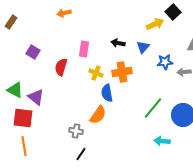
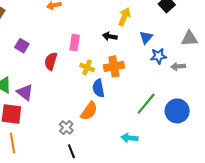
yellow arrow: (155, 24) -> (124, 17), moved, turned -42
blue triangle: (143, 47) -> (146, 37), moved
gray cross: (76, 131) -> (66, 127), turned 32
cyan arrow: (162, 141) -> (129, 138), moved
black line: (81, 154) -> (71, 151), turned -56

